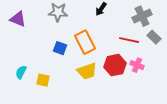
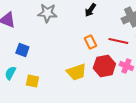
orange rectangle: (85, 42) -> (90, 42), moved, size x0.6
blue square: (60, 48) -> (22, 50), moved

